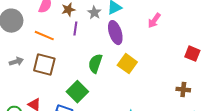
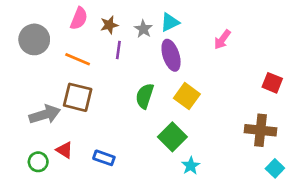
gray arrow: (16, 62) -> (45, 114), moved, size x1.6
brown cross: (183, 90) -> (260, 130), size x1.6
green square: (77, 92) -> (172, 137), moved

